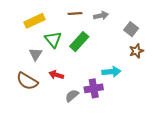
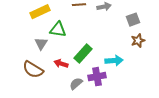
gray square: (131, 29) -> (133, 20), turned 32
green triangle: (53, 39) -> (58, 30), turned -42
green rectangle: (79, 42) -> (83, 54), moved

